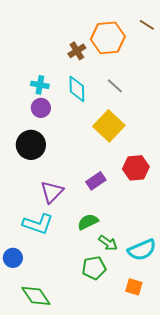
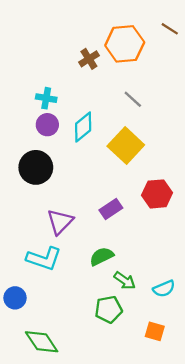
cyan diamond: (77, 89) -> (83, 127), moved, turned 52
cyan semicircle: (142, 250) -> (164, 289), size x0.7

